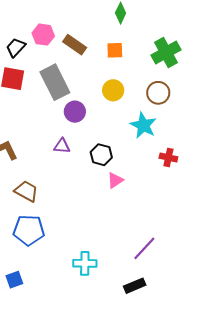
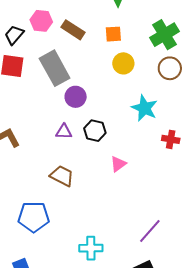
yellow circle: (113, 90) -> (123, 63), moved
brown circle: (158, 93) -> (170, 68), moved
black hexagon: (101, 155) -> (95, 131), moved
brown trapezoid: (26, 191) -> (62, 176), moved

